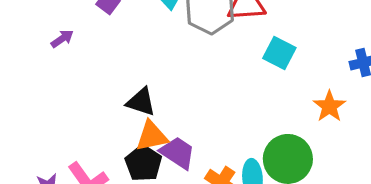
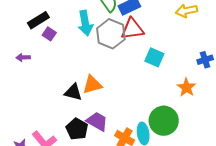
purple arrow: (62, 39) -> (23, 57), turned -144
orange triangle: (152, 136) -> (92, 85), moved

